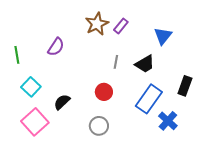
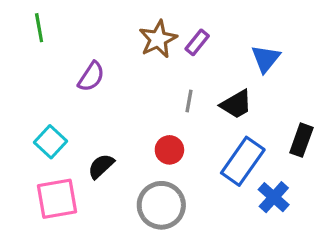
green line: (17, 55) -> (39, 28), moved
pink square: (35, 122) -> (57, 199), turned 32
gray circle: (99, 126) -> (161, 205), size x1.5

